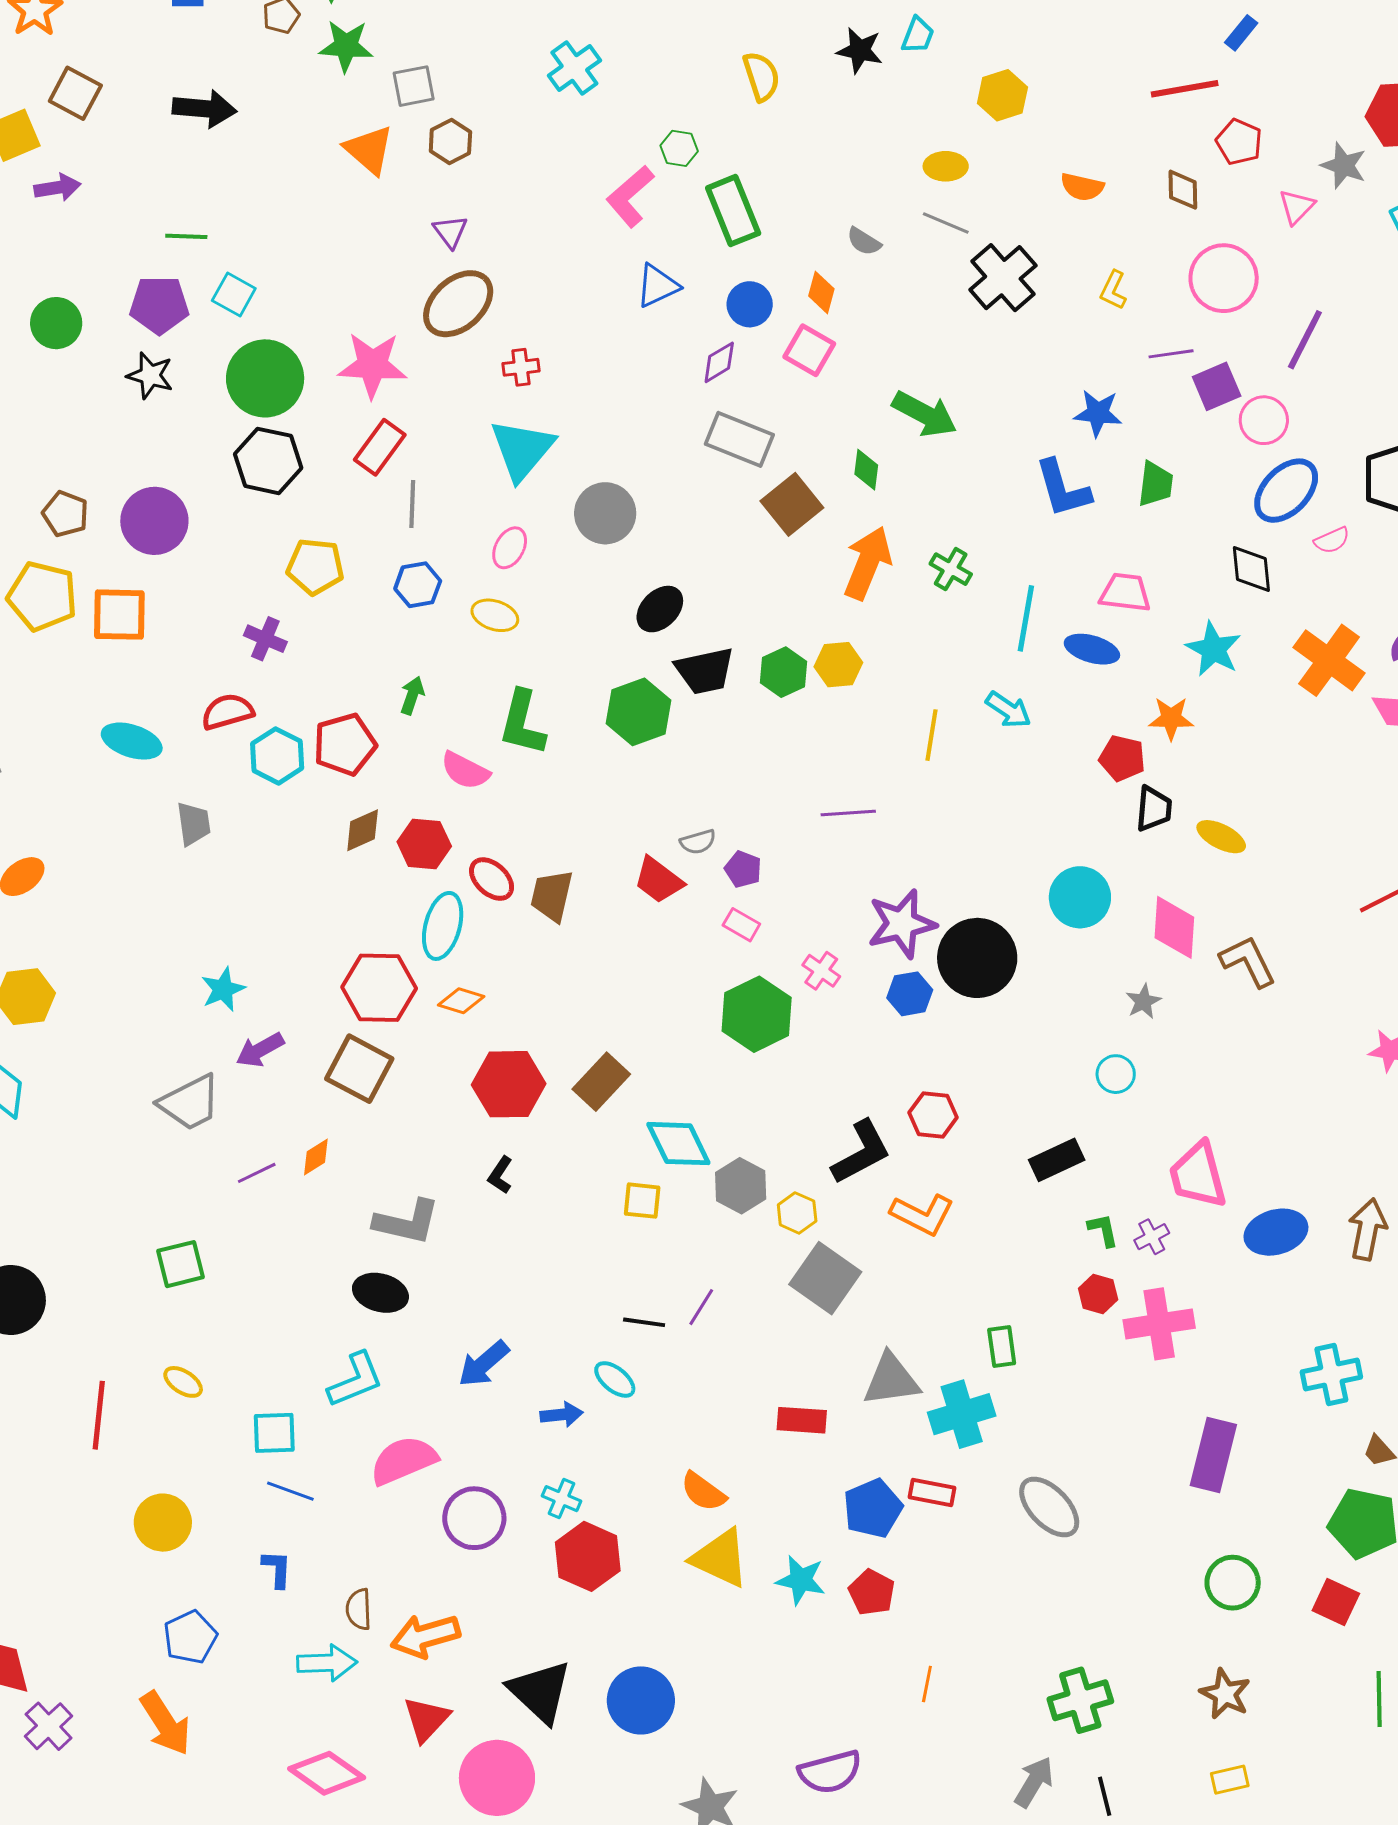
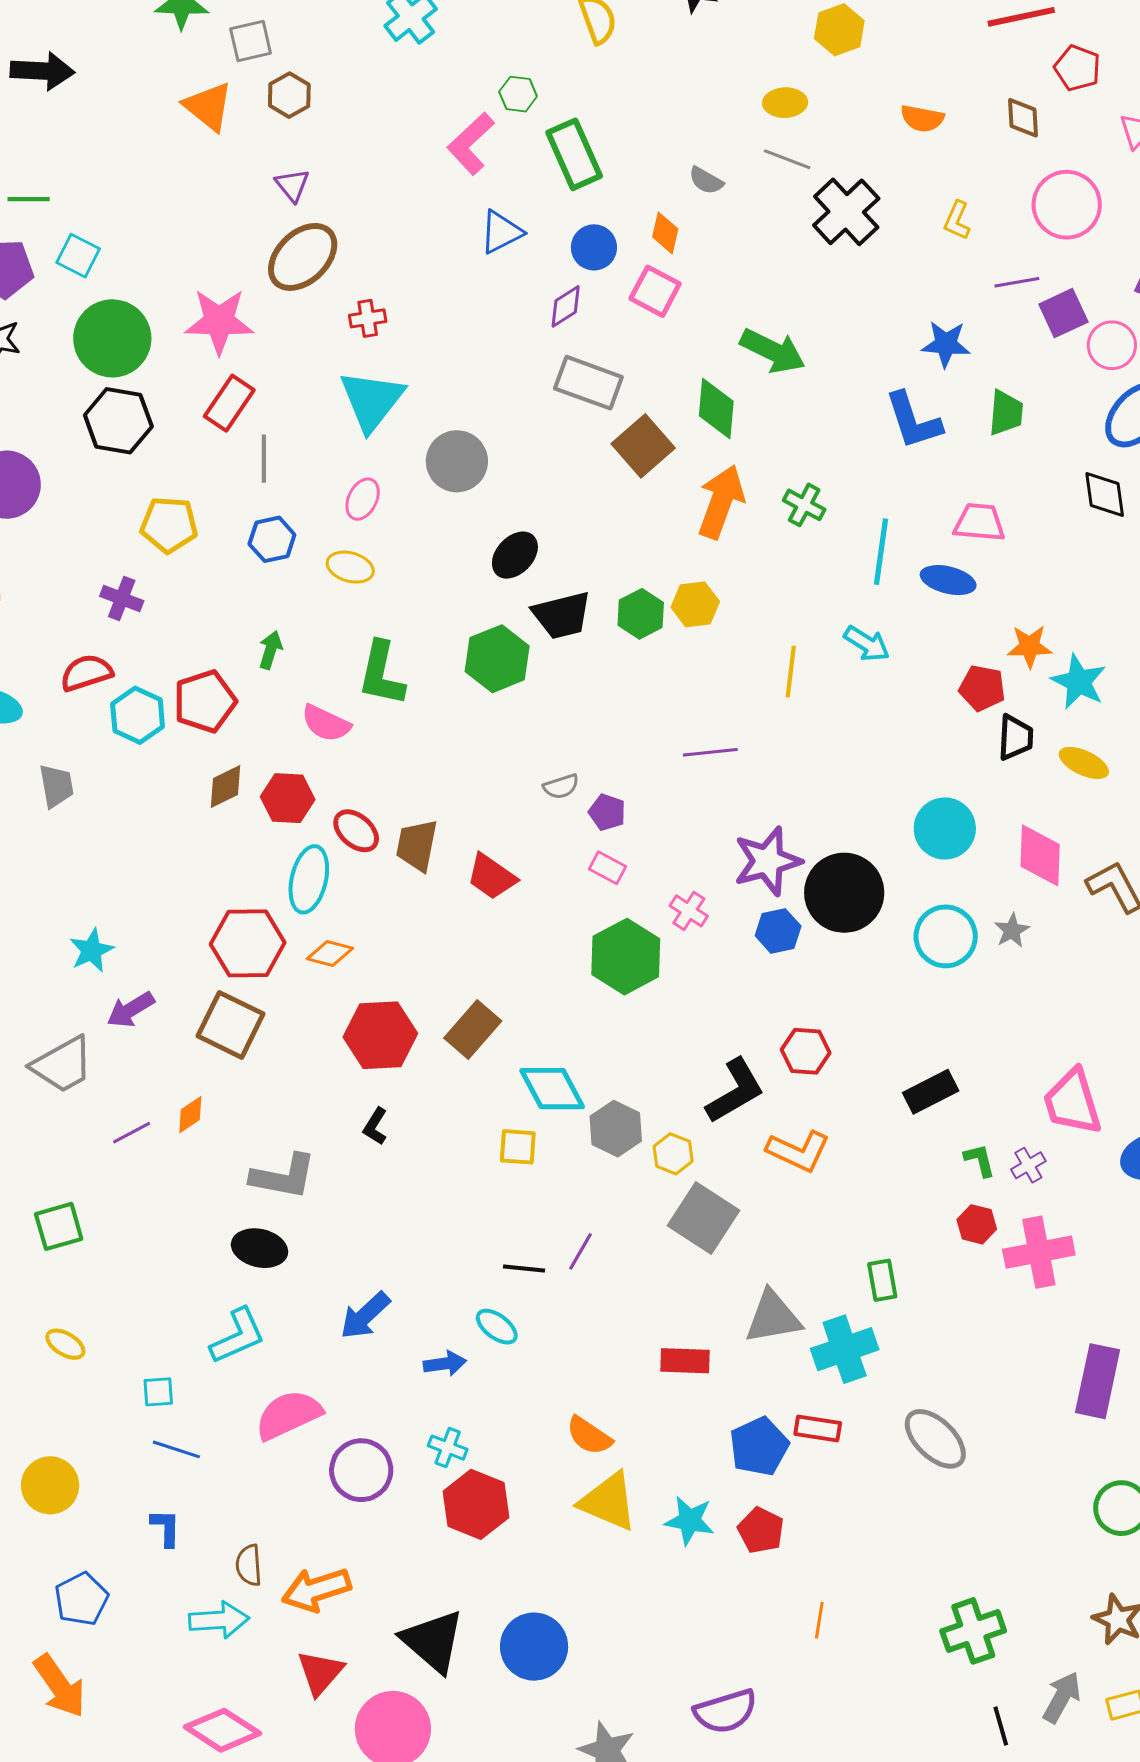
green diamond: (866, 470) -> (716, 409), size x1.5
cyan star: (1213, 649) -> (1079, 682), moved
red trapezoid: (658, 880) -> (492, 877), moved
cyan circle: (1116, 1074) -> (946, 936), moved, size x1.6
cyan square: (274, 1433) -> (158, 1392), size x0.7
gray arrow: (1034, 1782) -> (1062, 1697), moved

